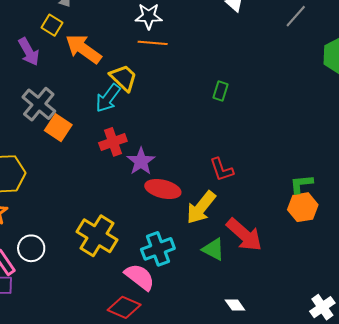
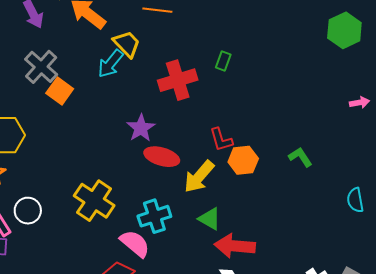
red cross: (113, 142) -> (178, 80), moved, size x1.4
green L-shape: (301, 184) -> (300, 157), turned 60
orange hexagon: (303, 207) -> (243, 160), moved
red arrow: (244, 235) -> (235, 246), moved, turned 141

